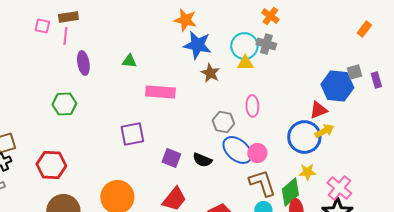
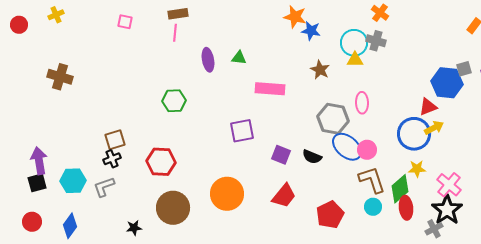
pink square: (42, 26) -> (125, 22), moved
blue star: (197, 45) -> (311, 31), moved, size x0.7
purple ellipse: (83, 63) -> (208, 60), moved
gray hexagon: (223, 122) -> (333, 119), size x1.4

